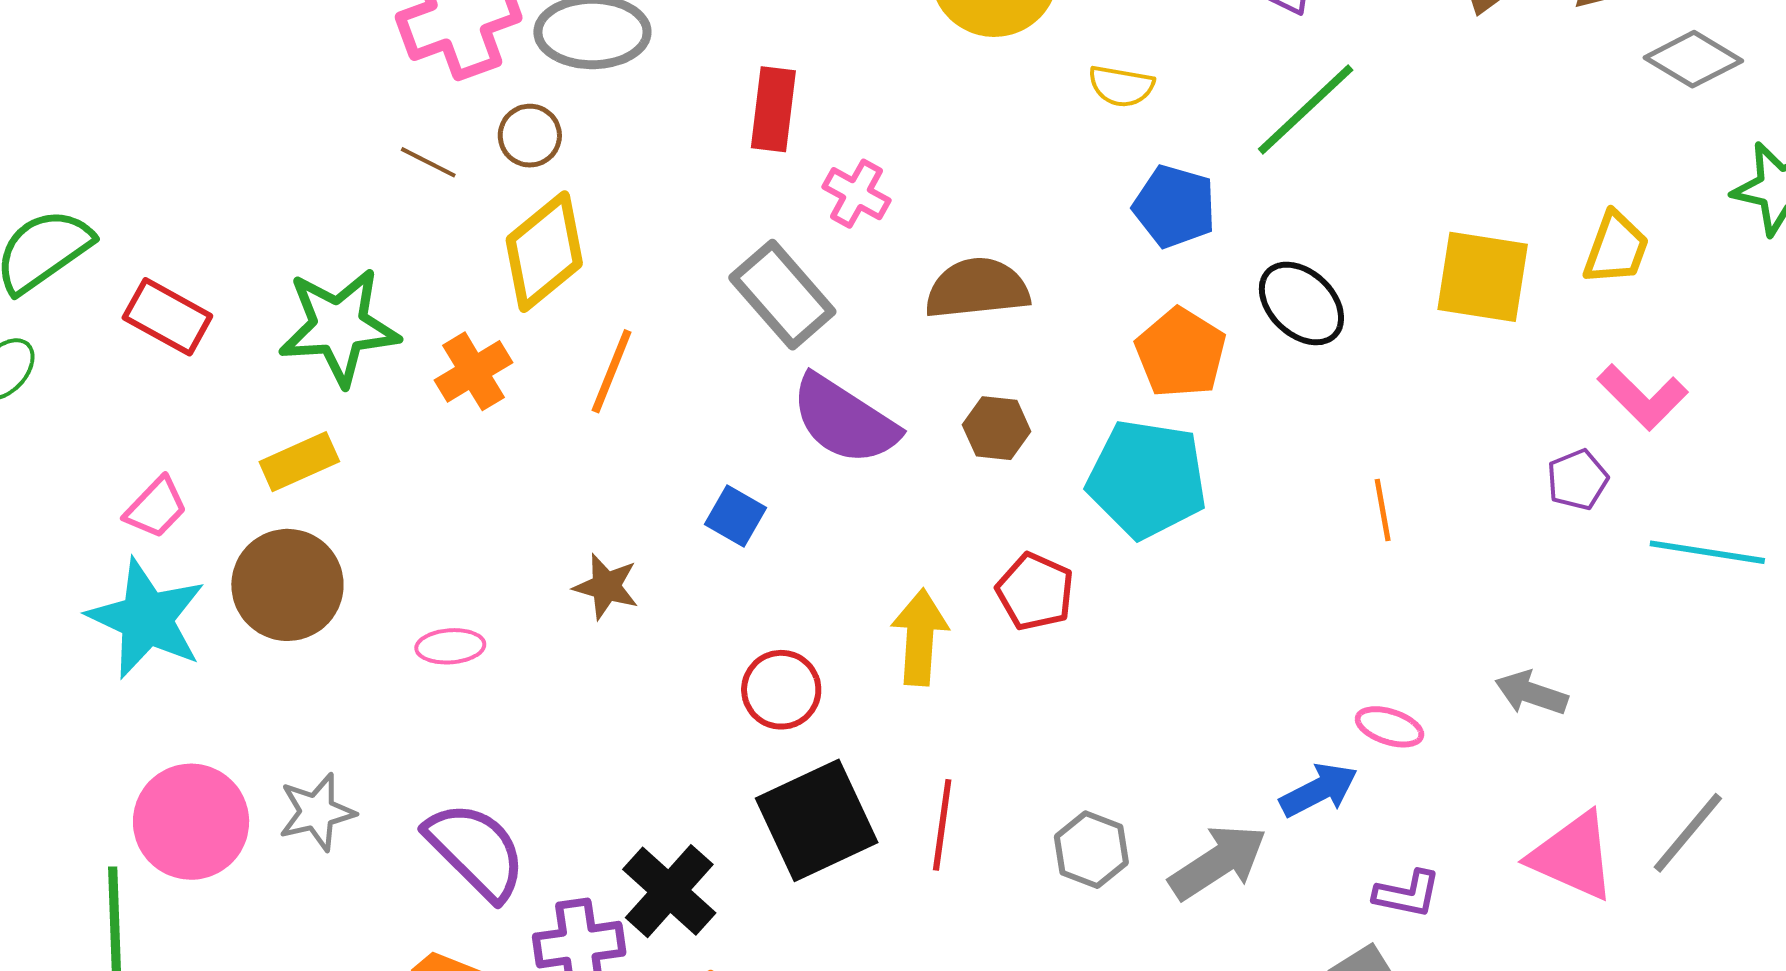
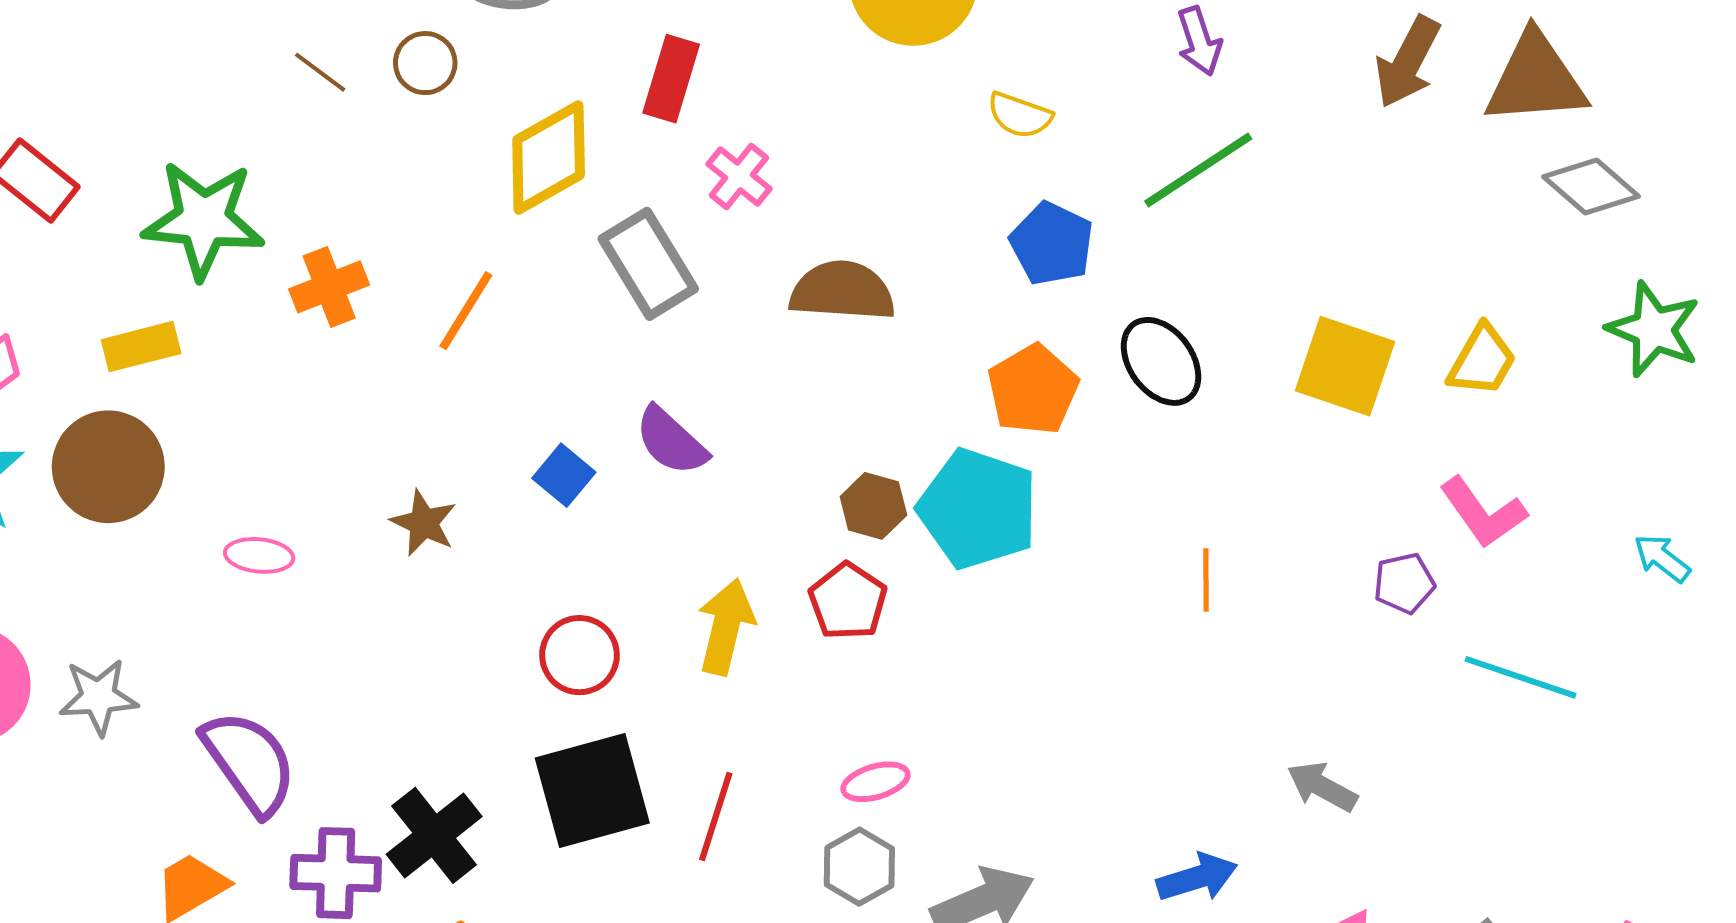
yellow diamond: (544, 252) -> (549, 157), moved
purple semicircle: (844, 420) -> (671, 441), moved, size x0.7
brown hexagon: (997, 428) -> (873, 506), moved
pink ellipse: (1389, 727) -> (875, 782), moved, turned -44
blue arrow: (1319, 790) -> (1197, 877), moved

